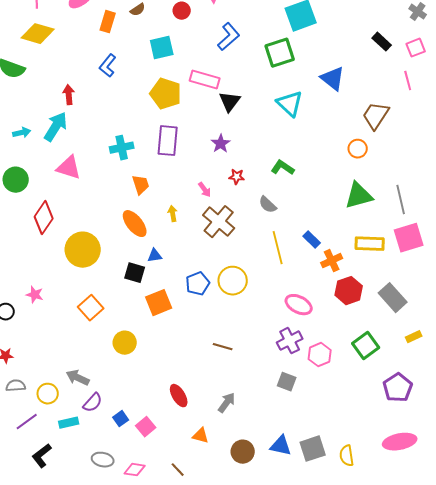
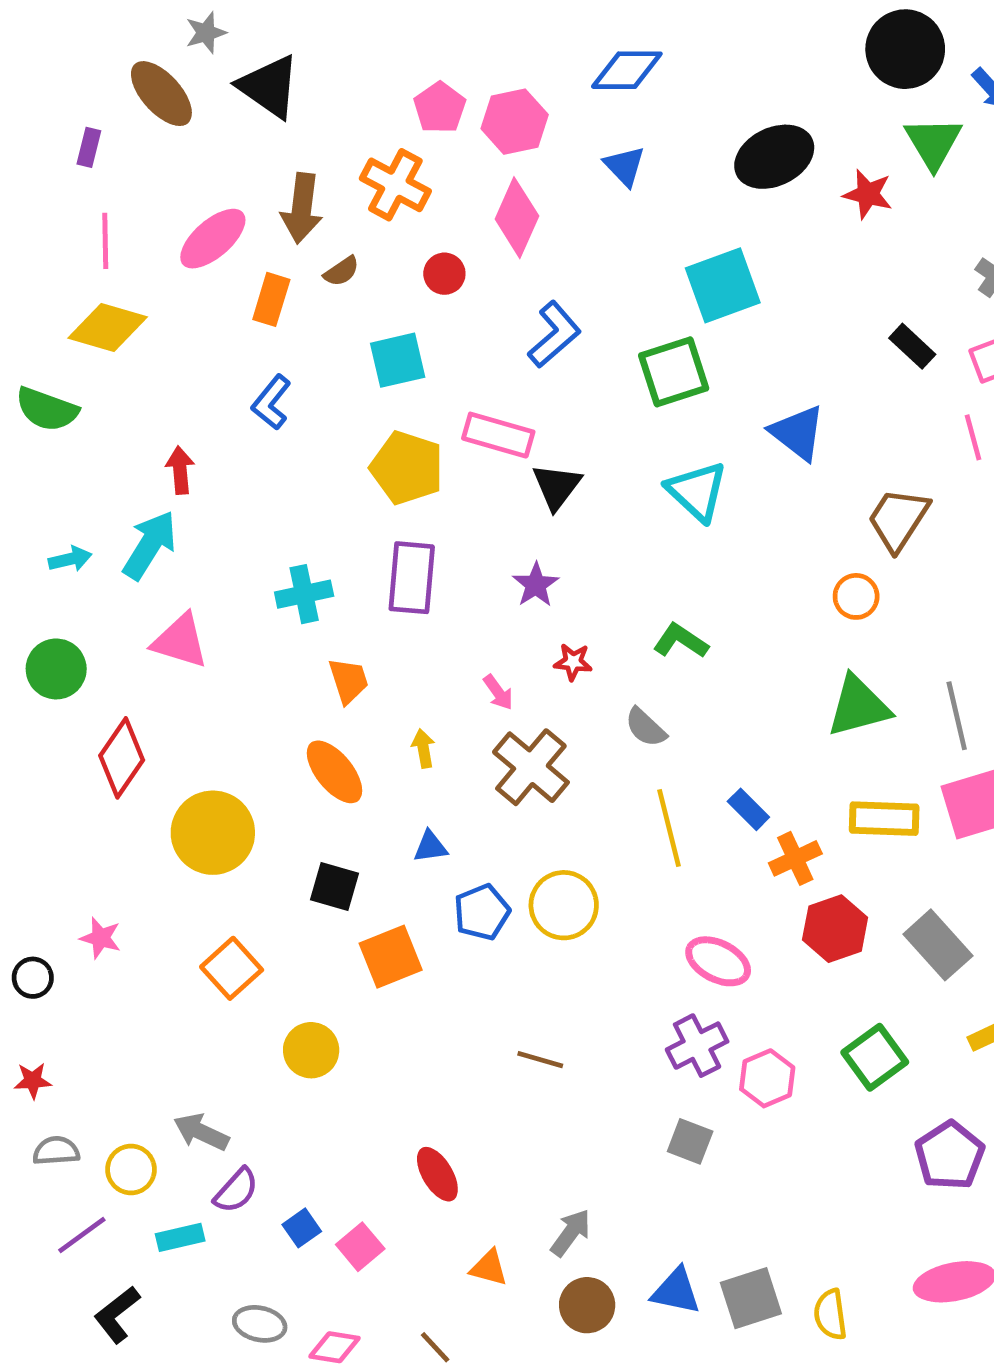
blue triangle: (155, 256) -> (430, 847), moved
gray arrow: (227, 403) -> (571, 1233), moved

